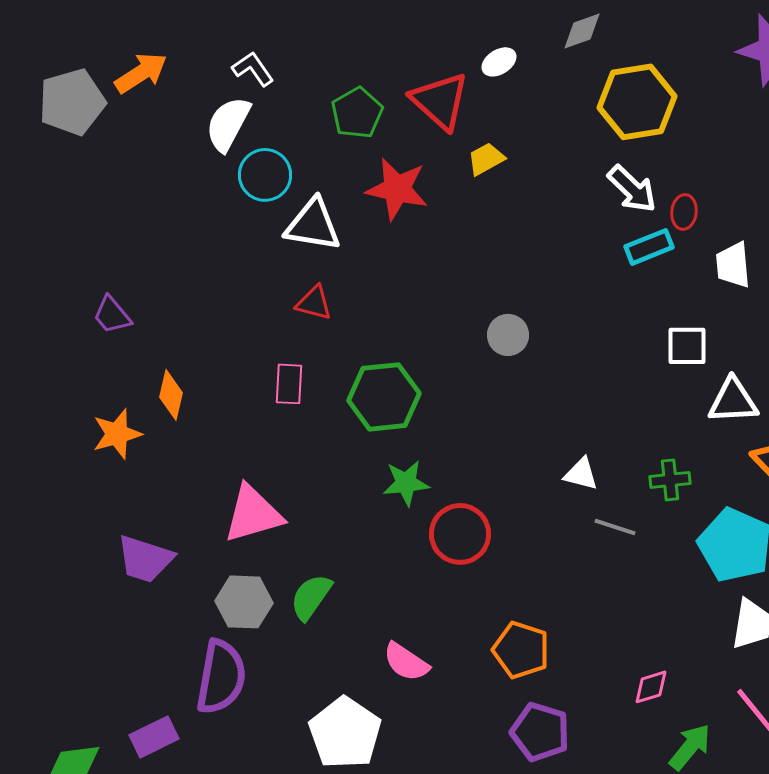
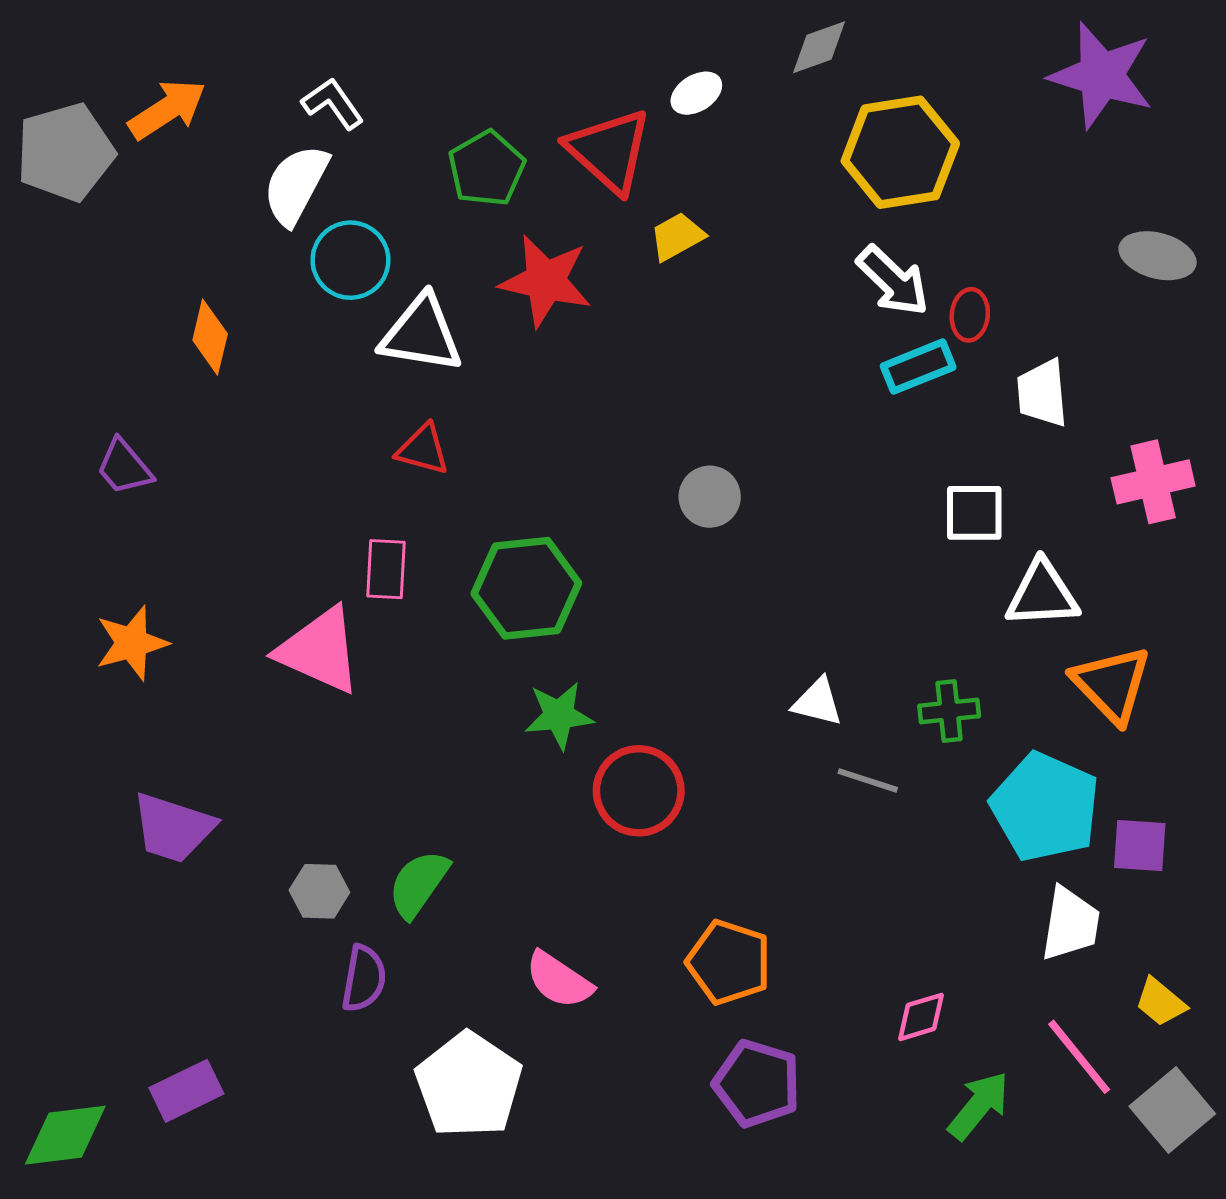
orange diamond: (171, 395) -> (210, 337), moved
pink triangle: (253, 514) -> (319, 650), moved, turned 40
gray hexagon: (244, 602) -> (319, 891), size x0.7
purple semicircle: (221, 677) -> (364, 978), moved, size x0.6

